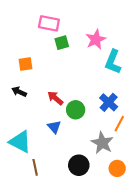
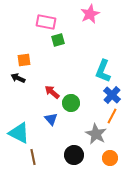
pink star: (96, 39) -> (90, 14), moved
cyan L-shape: (113, 62) -> (103, 71), moved
black arrow: (19, 92) -> (18, 78), moved
blue cross: (109, 102) -> (112, 95), moved

